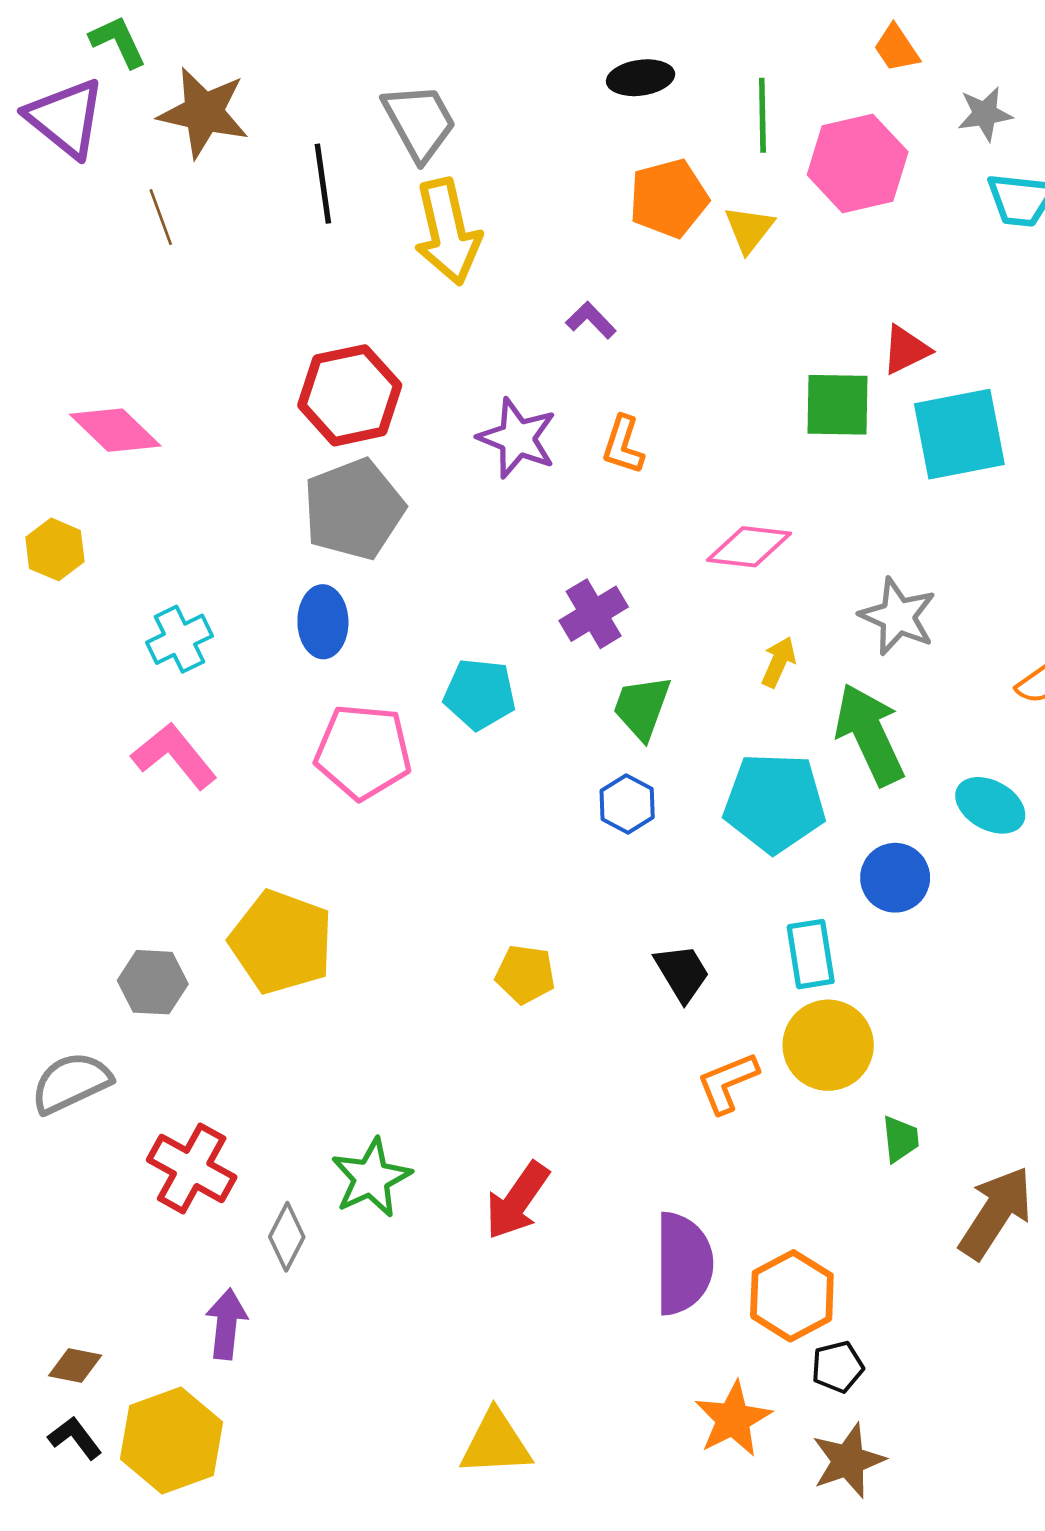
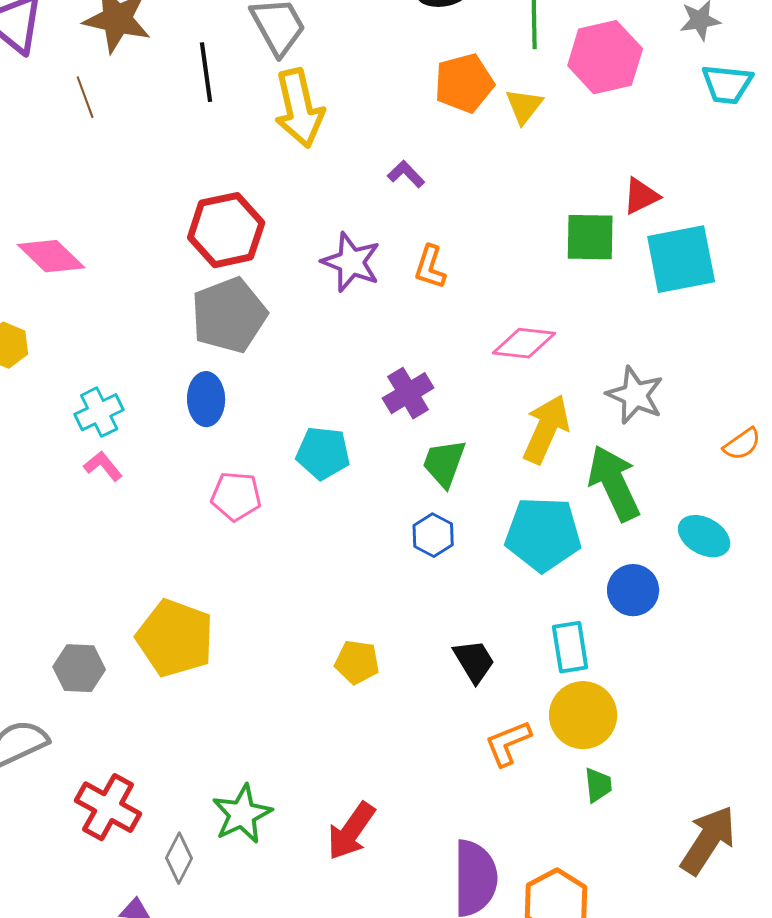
yellow arrow: (779, 662) -> (546, 429), size x1.8
pink pentagon: (363, 752) -> (236, 496), size x0.7
pink L-shape: (174, 756) -> (103, 466), moved, size x0.6
green trapezoid: (900, 1139) -> (598, 785), moved

